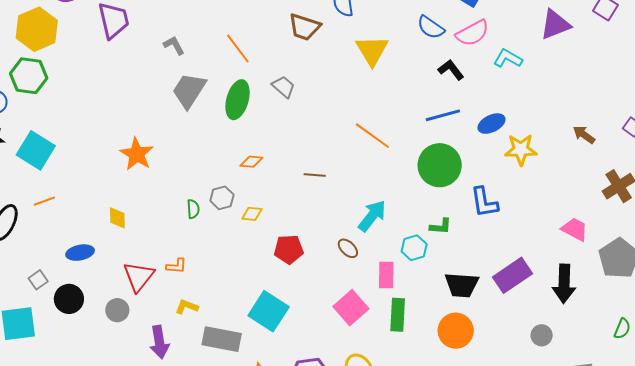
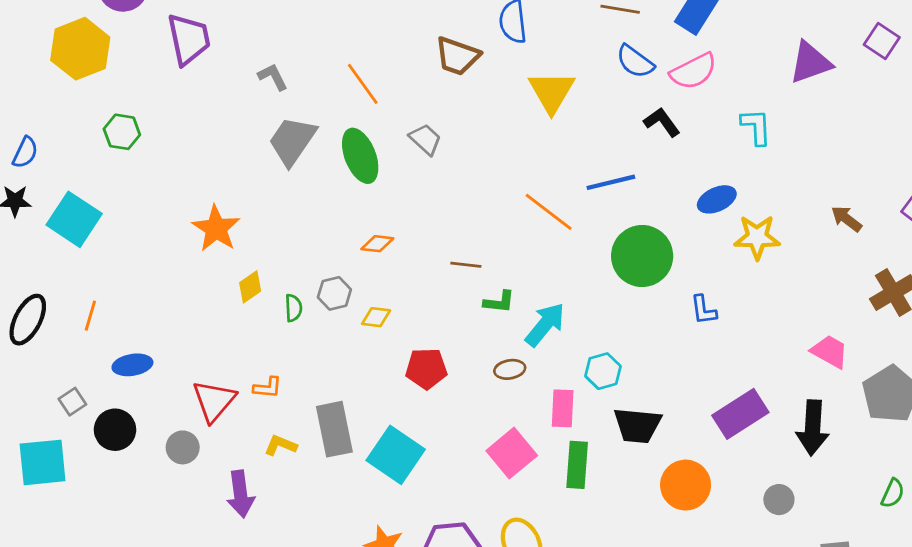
cyan L-shape: (508, 58) -> (756, 127), moved, turned 56
green hexagon: (29, 76) -> (122, 132), moved, size x0.7
green ellipse: (238, 100) -> (360, 156), turned -39
blue line: (443, 115) -> (611, 182), moved
orange line: (44, 201) -> (90, 316), moved, turned -55
blue L-shape: (484, 202) -> (704, 310), size x0.7
yellow diamond: (117, 218) -> (250, 287), moved, turned 55
green L-shape: (441, 226) -> (499, 302), moved
brown ellipse: (348, 248) -> (510, 369), turned -55
black trapezoid: (462, 285) -> (637, 425), moved
orange circle: (456, 331) -> (686, 485), moved
gray rectangle: (222, 339) -> (334, 429), moved, turned 66

